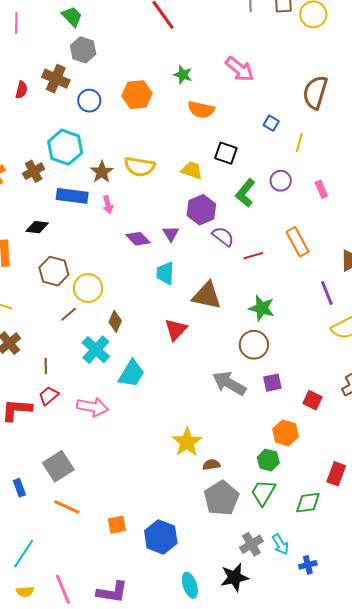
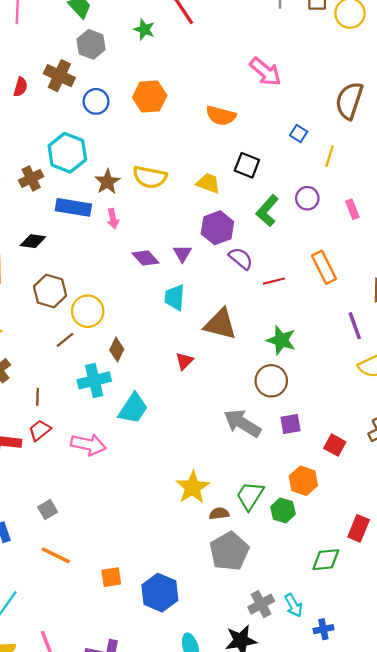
green star: (183, 75) -> (144, 29), moved
red triangle: (176, 330) -> (184, 361), size x0.7
cyan cross: (96, 350) -> (94, 380), turned 32
gray square: (58, 466) -> (48, 510), size x0.6
green trapezoid: (263, 492) -> (250, 496), moved

